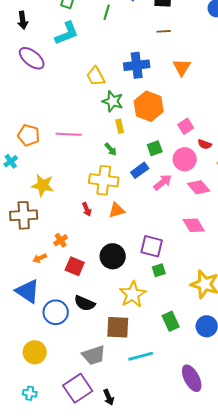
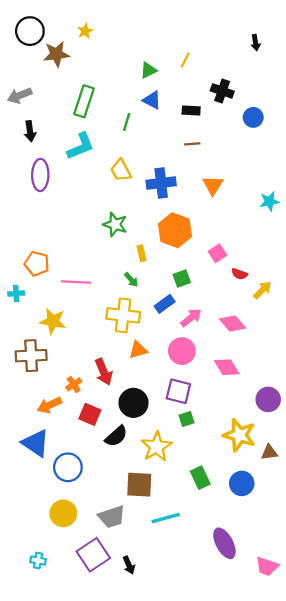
purple ellipse: (32, 58) -> (40, 175), turned 52
yellow trapezoid: (96, 76) -> (121, 170), moved
green star: (113, 101) -> (115, 224), moved
pink line: (69, 134) -> (76, 282), moved
pink circle: (185, 159) -> (182, 351), moved
cyan cross: (11, 161) -> (16, 294), turned 32
red arrow: (87, 209) -> (104, 372), moved, size x1.6
orange arrow: (40, 258) -> (49, 405), size x1.5
black semicircle: (85, 303) -> (116, 436), moved, turned -65
yellow circle: (35, 352) -> (63, 513), moved

